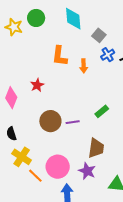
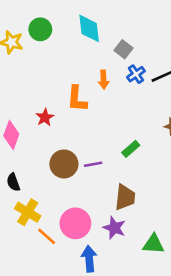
orange L-shape: (60, 56) -> (77, 99), moved
orange arrow: (84, 66) -> (104, 80), moved

